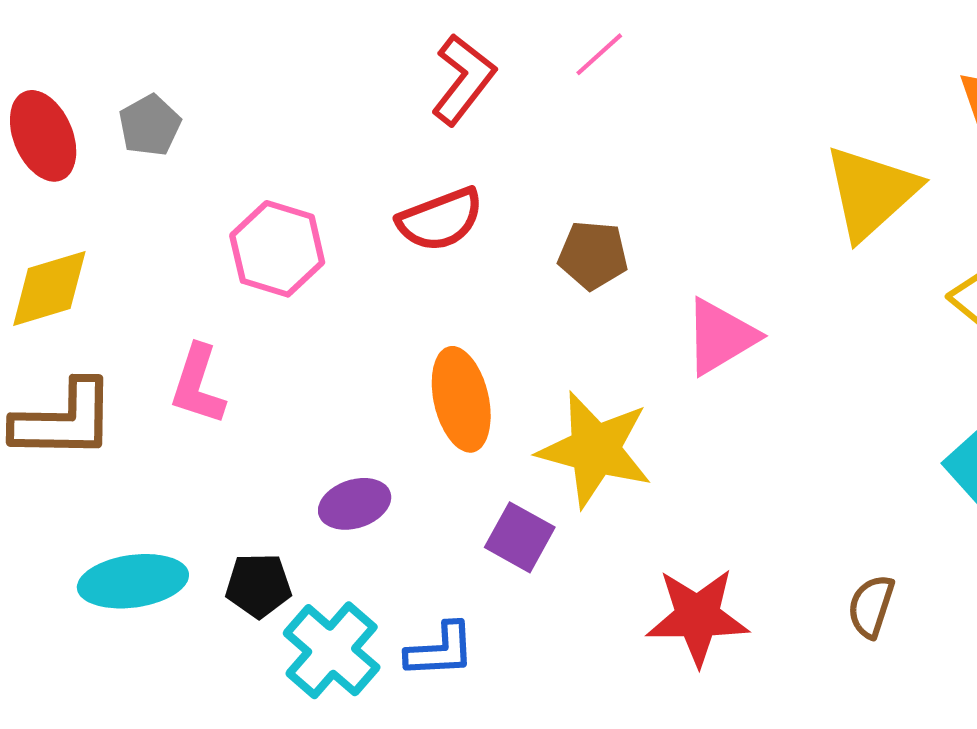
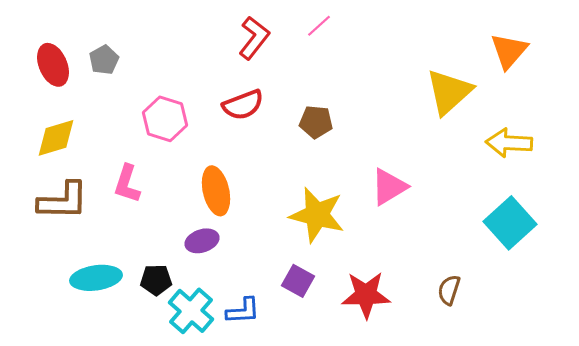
pink triangle: (720, 337) -> (389, 187), moved
orange ellipse: (461, 399) -> (216, 191), moved
purple square: (520, 537) -> (298, 281), moved

